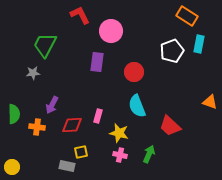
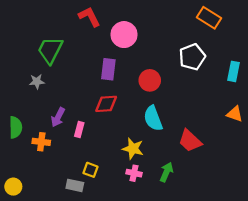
cyan rectangle: (199, 44) -> (234, 71), moved
pink rectangle: (98, 116) -> (79, 130), moved
red diamond: (72, 125) -> (106, 104), moved
yellow square: (81, 152) -> (90, 170), turned 32

